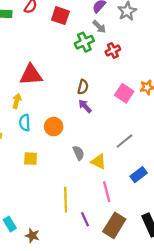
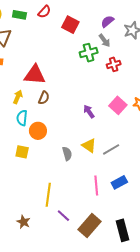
brown semicircle: (83, 87) -> (44, 98), moved
purple arrow: (85, 106) -> (89, 112), moved
orange circle: (54, 127) -> (38, 131), moved
yellow triangle: (98, 162) -> (89, 146), moved
pink line: (107, 192) -> (96, 186), moved
purple line: (85, 219) -> (63, 216), turned -32
brown star: (32, 236) -> (23, 222), moved

